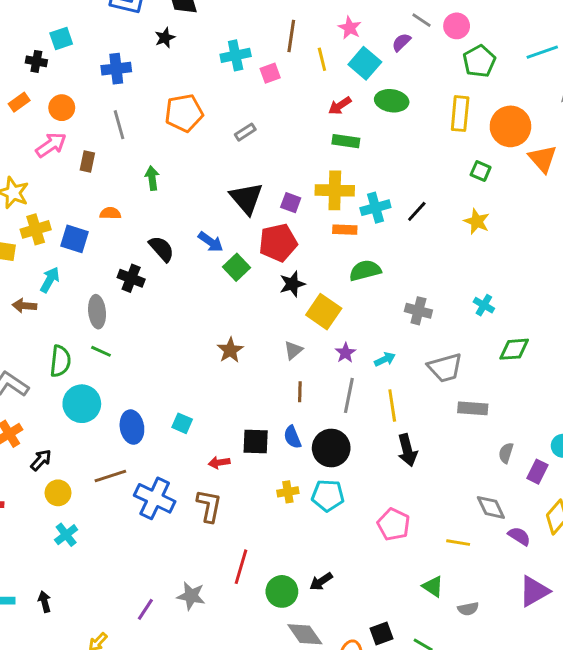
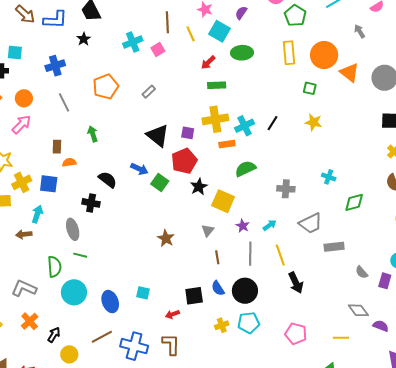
cyan square: (61, 39) -> (15, 52), turned 35
brown rectangle: (87, 161) -> (57, 147), moved
gray semicircle: (506, 453) -> (362, 272), turned -48

